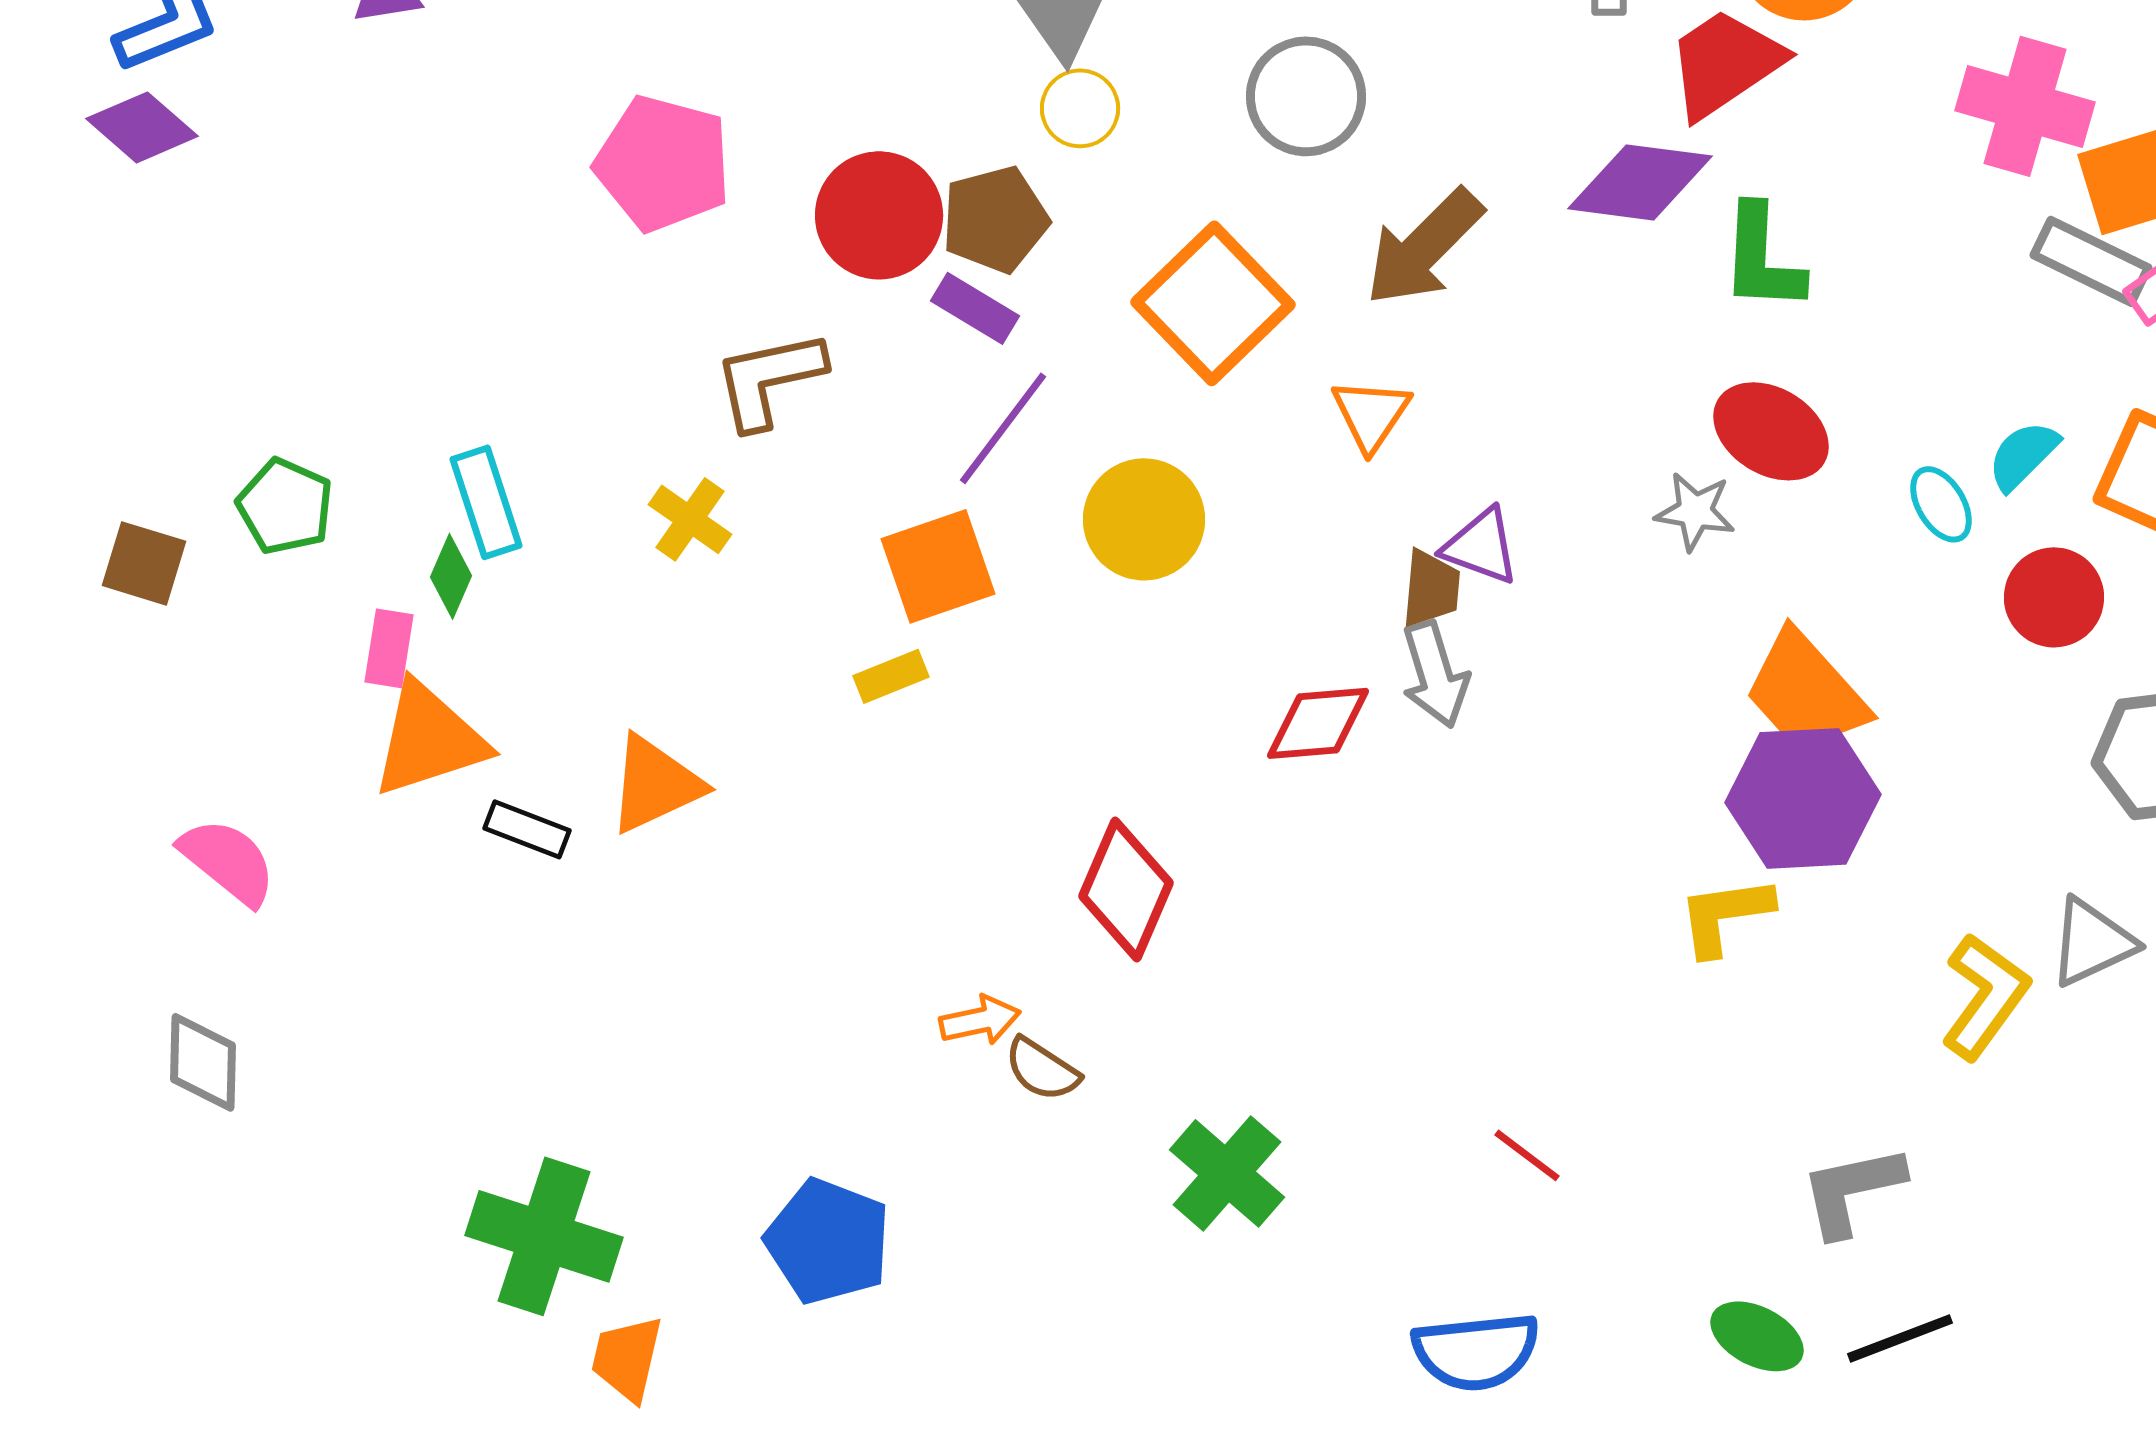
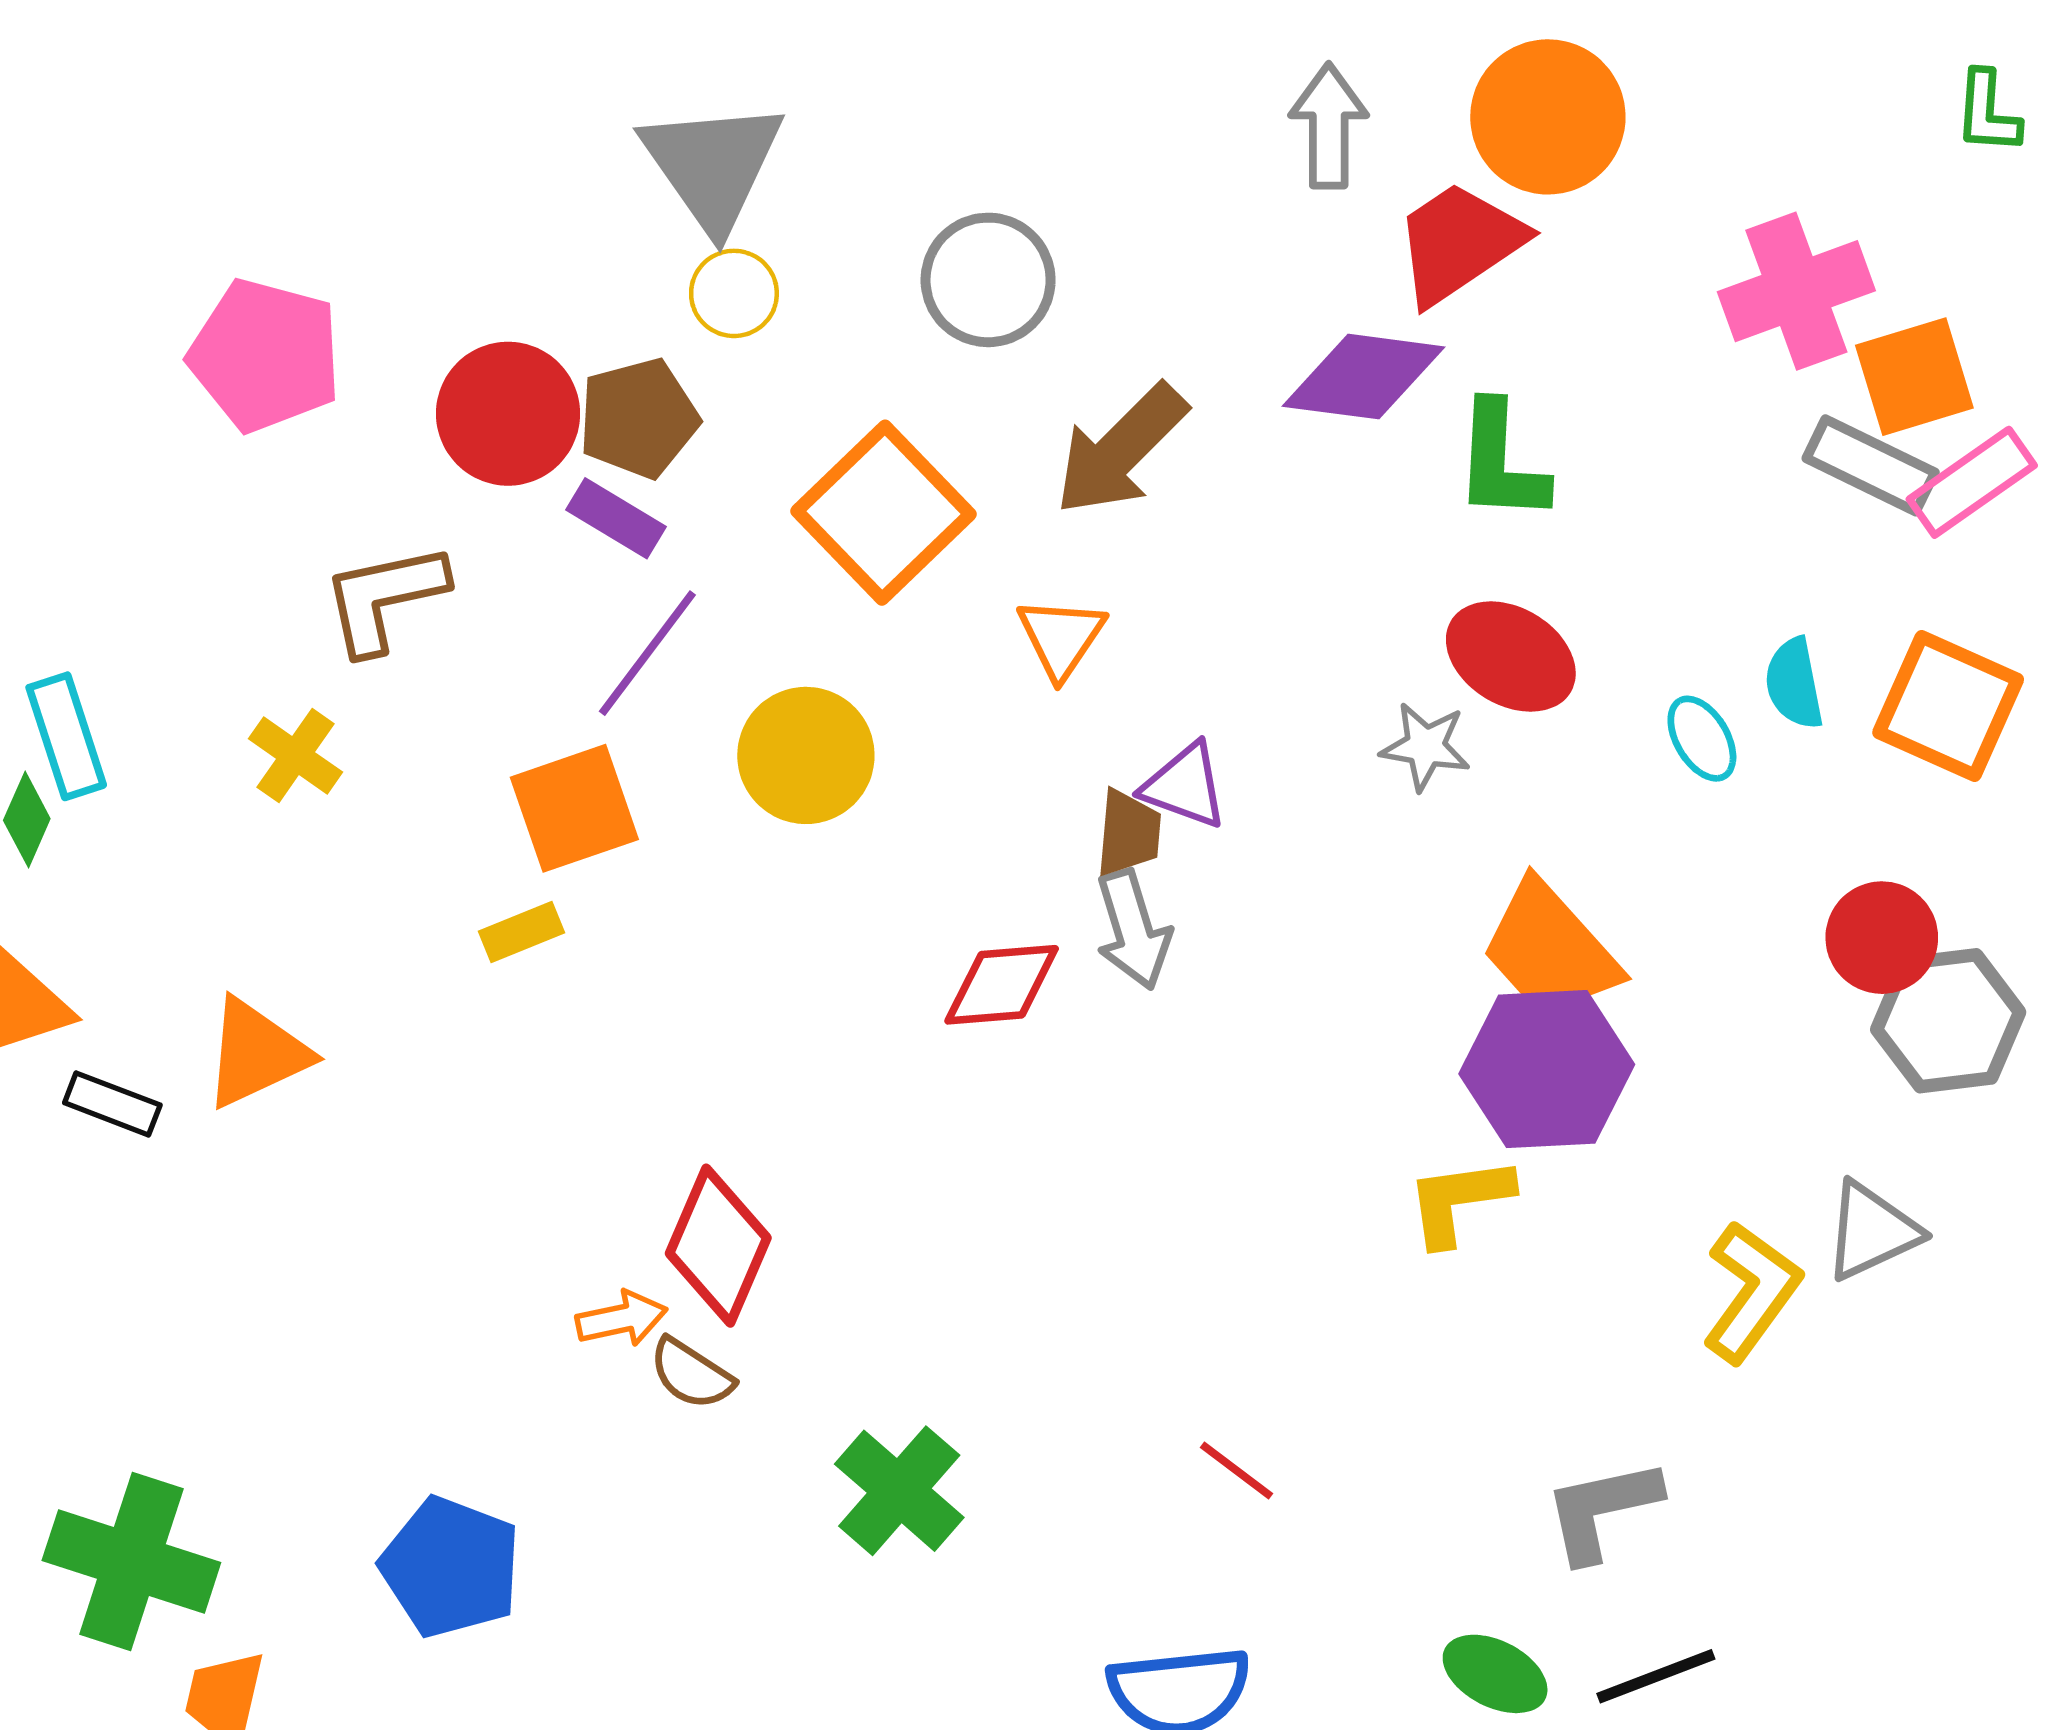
pink cross: (2025, 106) -> (1796, 291), turned -36
cyan semicircle: (2023, 455) -> (1794, 684), turned -56
red circle: (2054, 597) -> (1882, 938), moved
red diamond: (1126, 889) -> (718, 1246), moved

